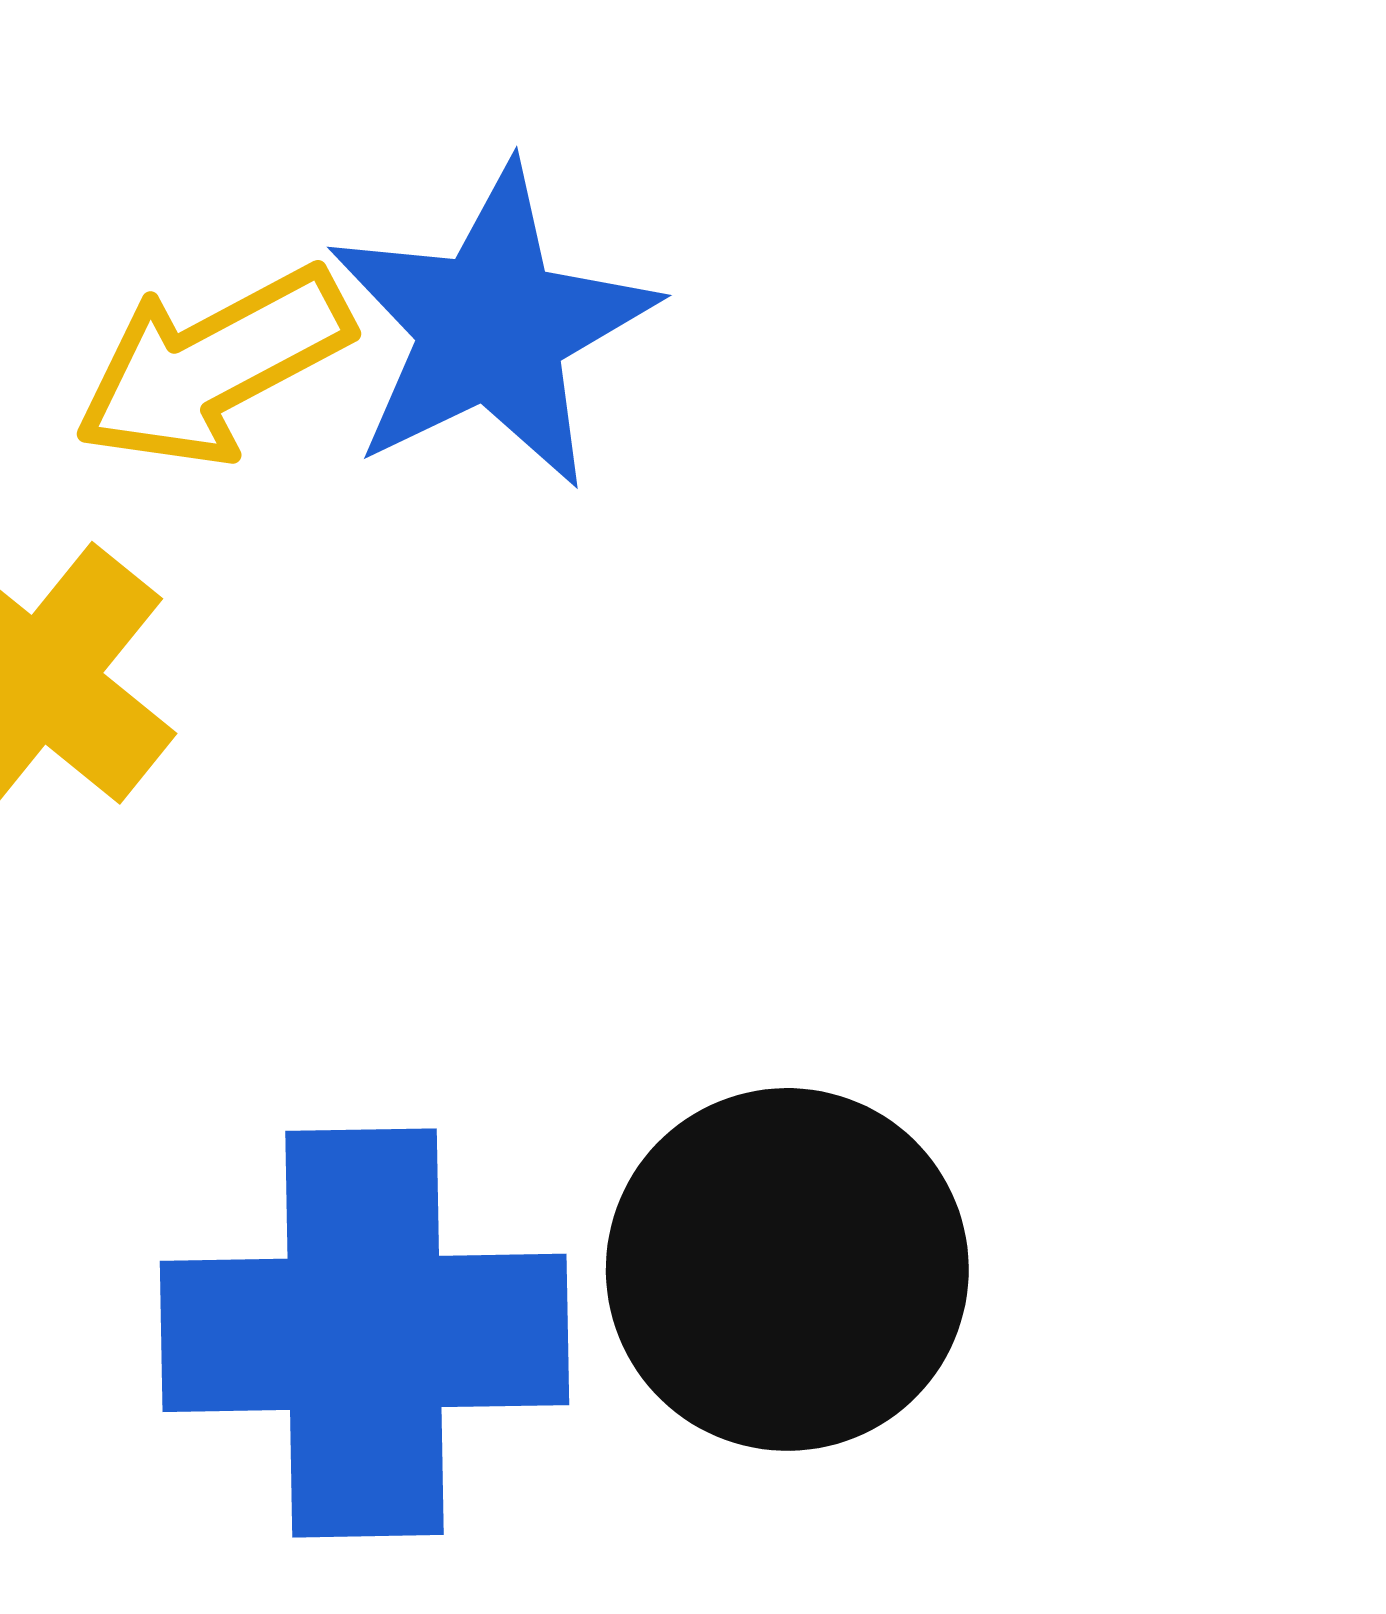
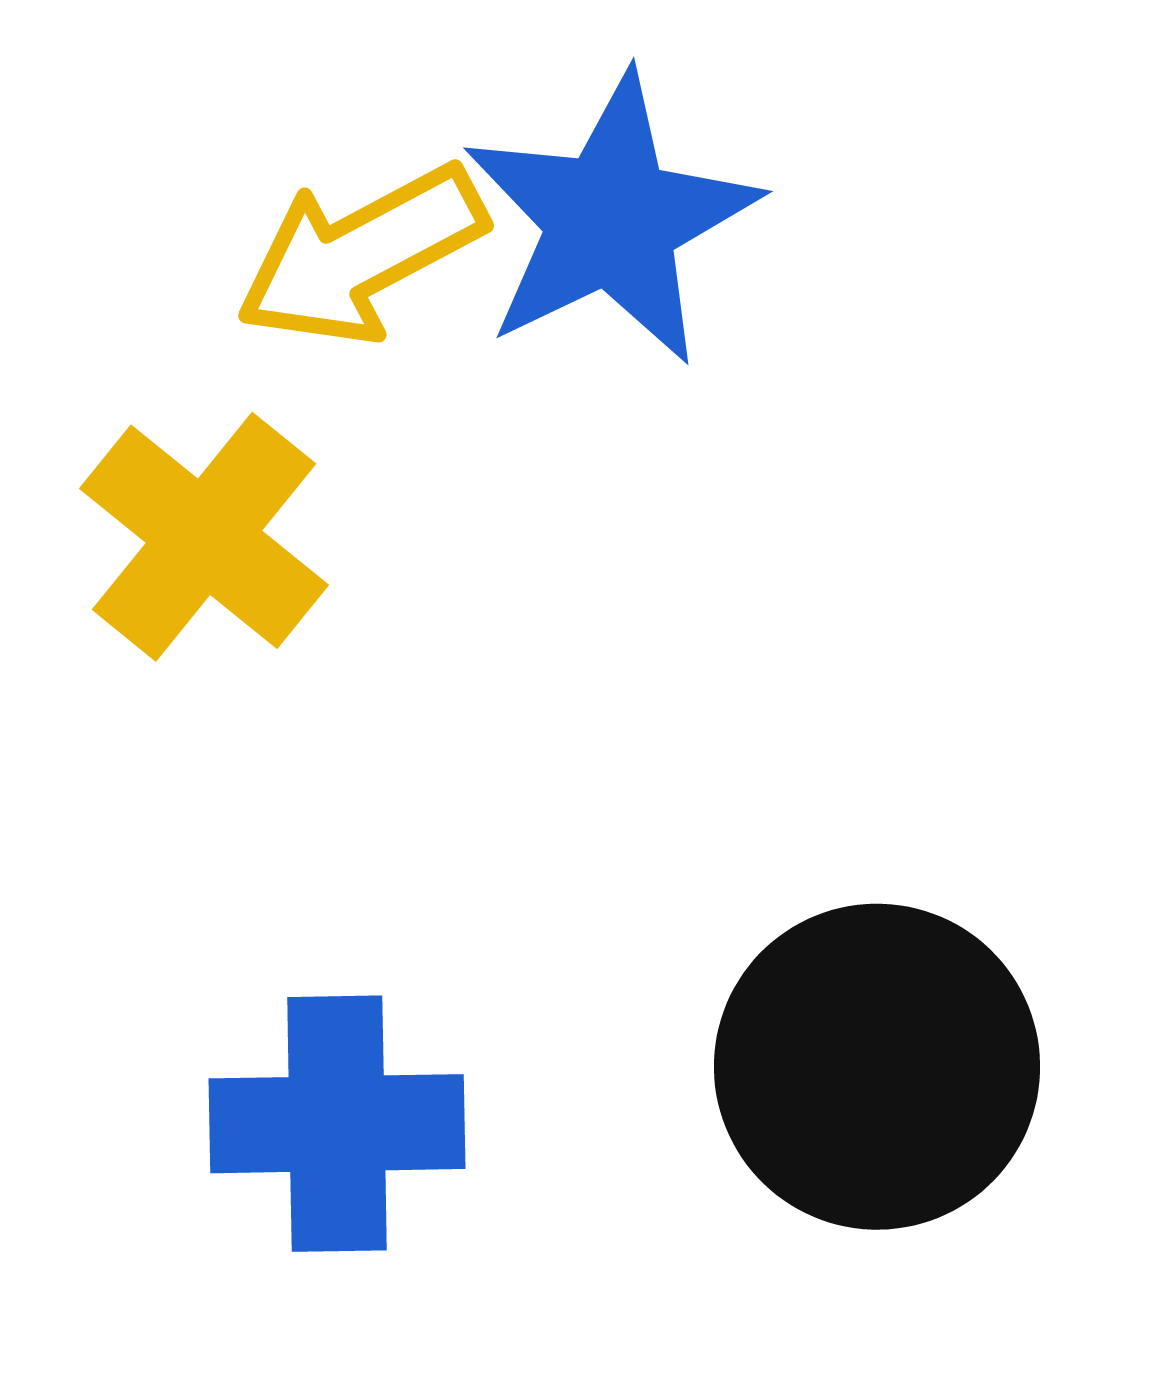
blue cross: (364, 1333) -> (337, 1124), moved, size x0.7

